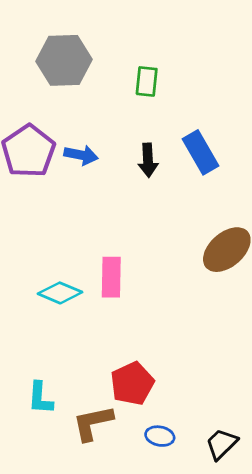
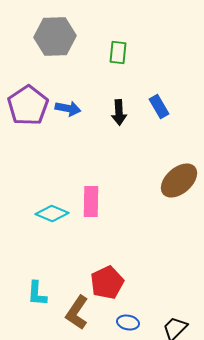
blue rectangle: (201, 152) -> (159, 106), size x0.7
brown L-shape: (93, 423) -> (77, 312), turned -44

